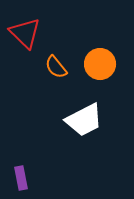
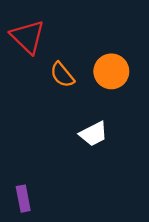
white trapezoid: (84, 120) -> (93, 134), size x0.7

